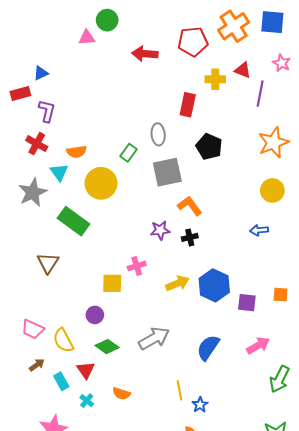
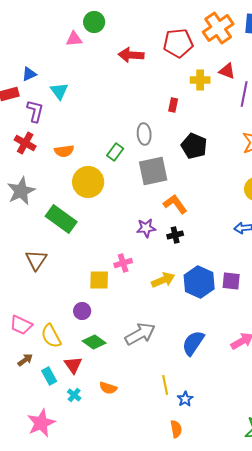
red rectangle: (188, 105) -> (173, 105), size x0.6
cyan triangle: (59, 172) -> (59, 91), moved
purple square: (247, 303) -> (231, 281), moved

